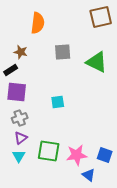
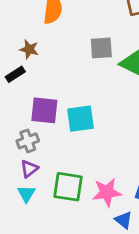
gray square: (63, 52) -> (101, 48), moved
purple square: (17, 92) -> (44, 110), moved
cyan square: (58, 102) -> (81, 119), size x1.5

